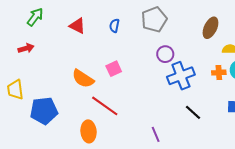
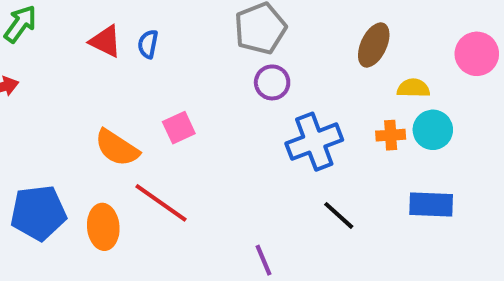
blue semicircle: (114, 26) -> (148, 44), moved
purple circle: (165, 54) -> (272, 82), moved
orange ellipse: (89, 131) -> (103, 227), moved

